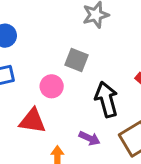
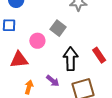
red triangle: (32, 121) -> (19, 60), turned -30

